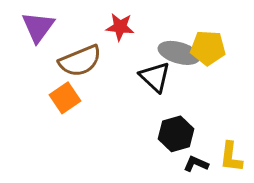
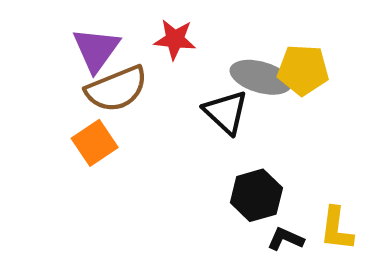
purple triangle: (38, 27) -> (96, 50), moved

